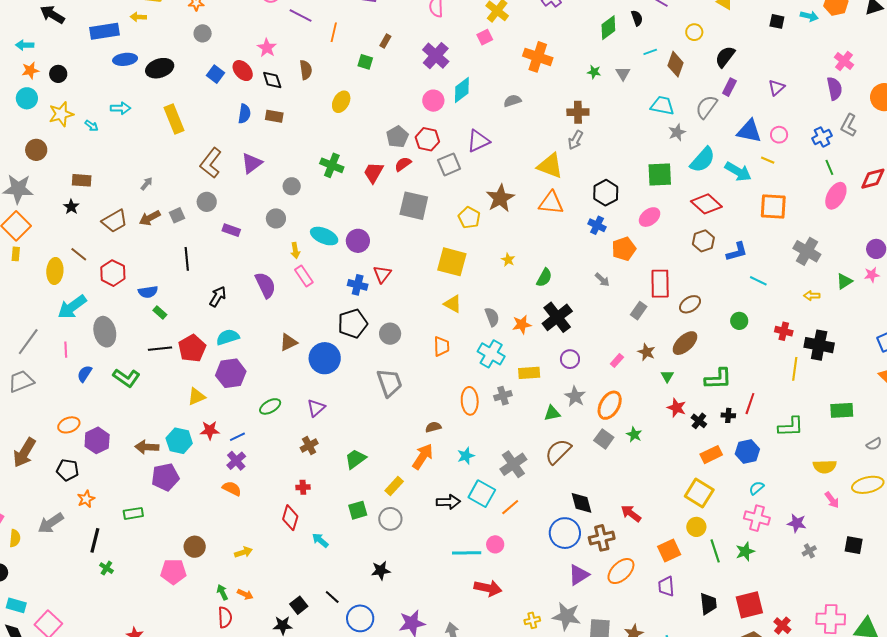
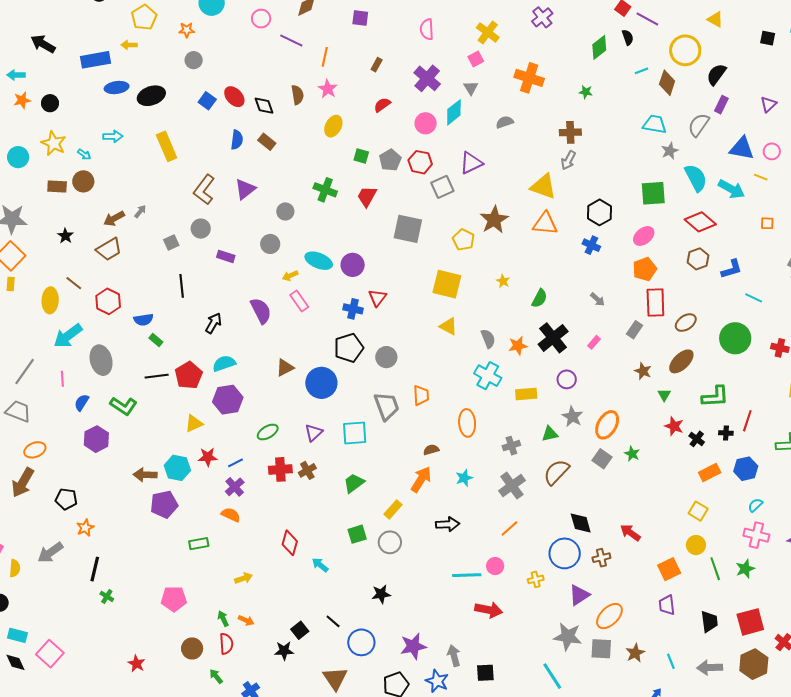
yellow circle: (694, 32) -> (685, 50), size x1.8
pink star: (267, 48) -> (328, 89), moved
green square: (365, 62) -> (361, 156), moved
gray triangle: (623, 73) -> (471, 88), moved
cyan circle: (27, 98) -> (18, 157), moved
yellow star: (61, 114) -> (54, 143), turned -30
brown rectangle: (274, 116) -> (267, 142), turned 30
brown circle: (36, 150) -> (83, 181), moved
cyan semicircle: (703, 160) -> (696, 178), turned -68
red semicircle: (403, 164) -> (382, 105), moved
brown rectangle: (82, 180) -> (57, 187), moved
orange square: (773, 206) -> (767, 223), size x0.5
brown arrow: (150, 218) -> (114, 219), moved
orange pentagon: (624, 249) -> (645, 269), moved
yellow arrow: (295, 251) -> (290, 276), turned 77
green circle: (739, 321) -> (735, 338), size x1.8
orange trapezoid: (441, 346) -> (421, 395), moved
pink rectangle: (617, 361) -> (594, 342), moved
gray trapezoid: (21, 381) -> (18, 411), turned 44
gray cross: (503, 396) -> (511, 446), moved
orange ellipse: (69, 425) -> (35, 450), moved
purple hexagon: (97, 440) -> (96, 439), moved
red cross: (303, 487) -> (280, 469), moved, size x1.6
yellow square: (699, 493) -> (698, 511), size x0.7
cyan square: (482, 494) -> (355, 433), moved, turned -32
green rectangle: (133, 513) -> (199, 544), moved
brown cross: (602, 538) -> (601, 558), size x0.7
brown circle: (195, 547) -> (192, 648), moved
orange ellipse: (621, 571) -> (609, 616), moved
yellow cross: (532, 620) -> (536, 579), moved

